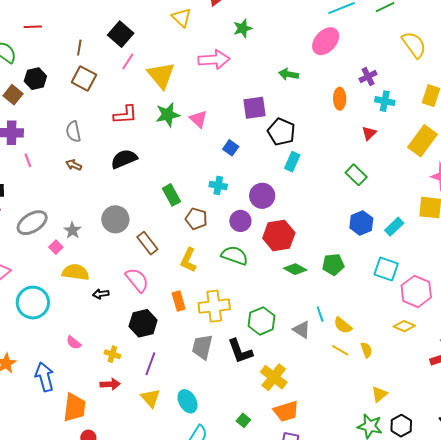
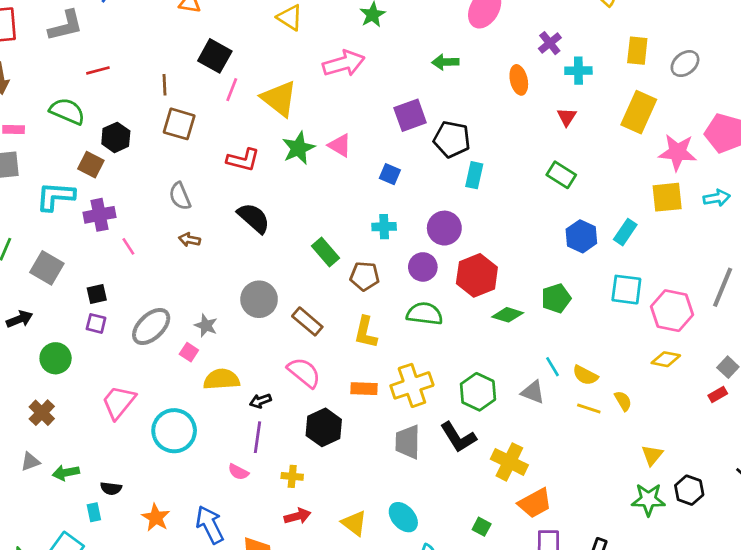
red L-shape: (125, 115) -> (243, 160), turned 30
black semicircle: (124, 159) -> (254, 218), turned 76
orange rectangle: (179, 301) -> (364, 389), turned -60
purple line: (150, 364) -> (257, 437), moved

